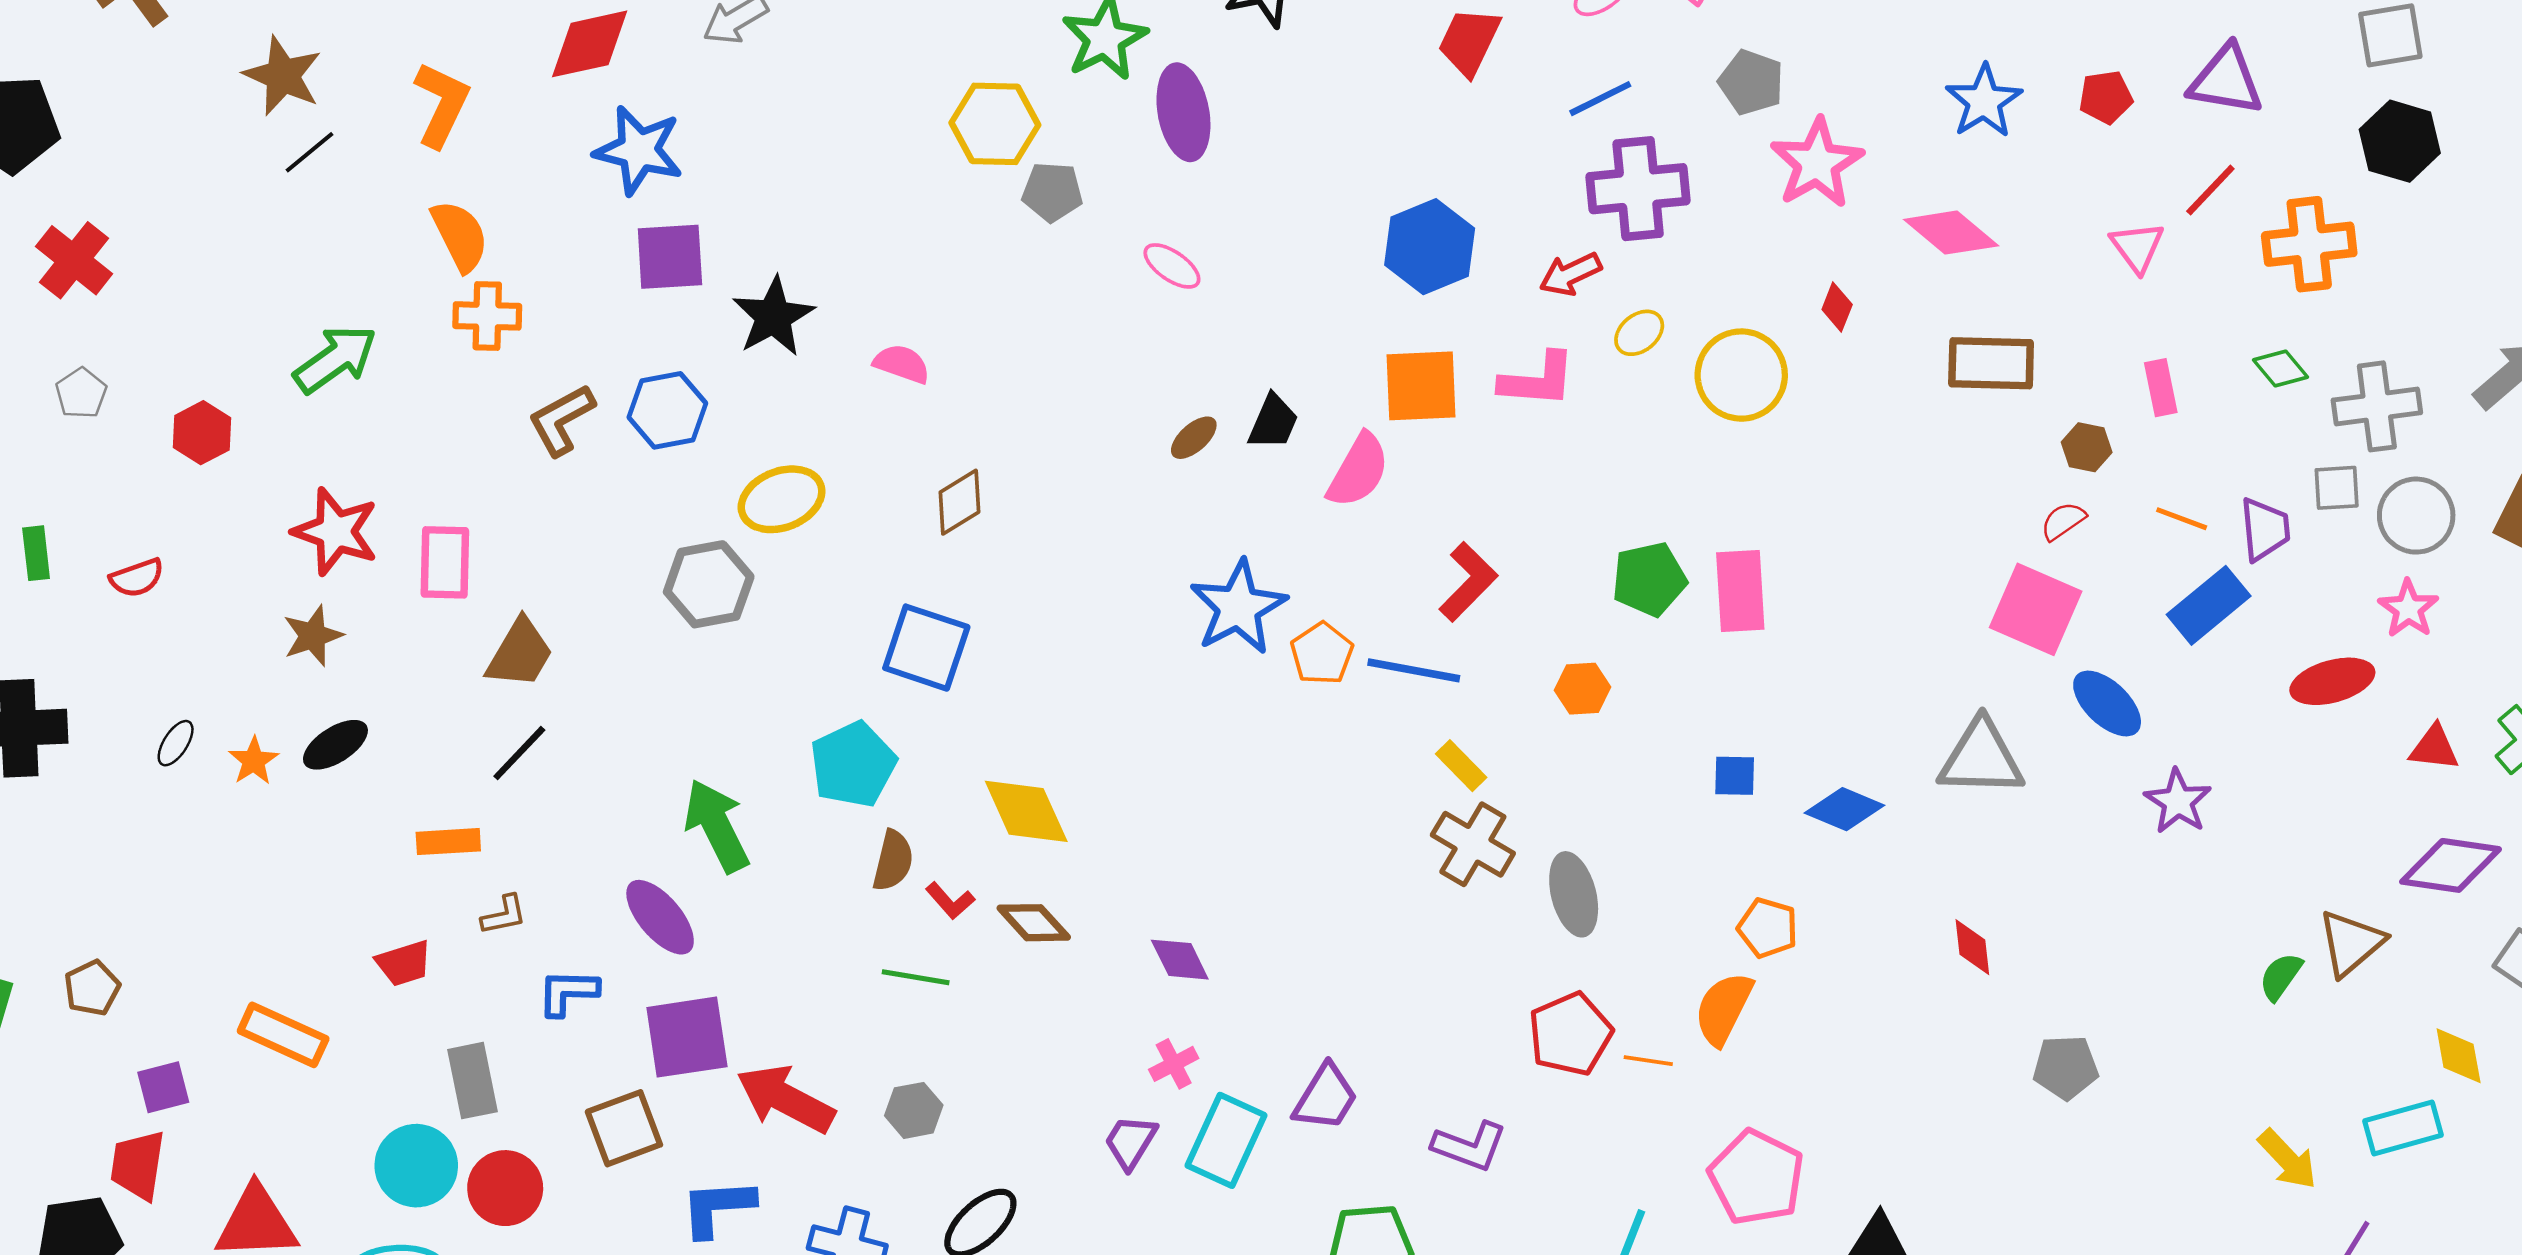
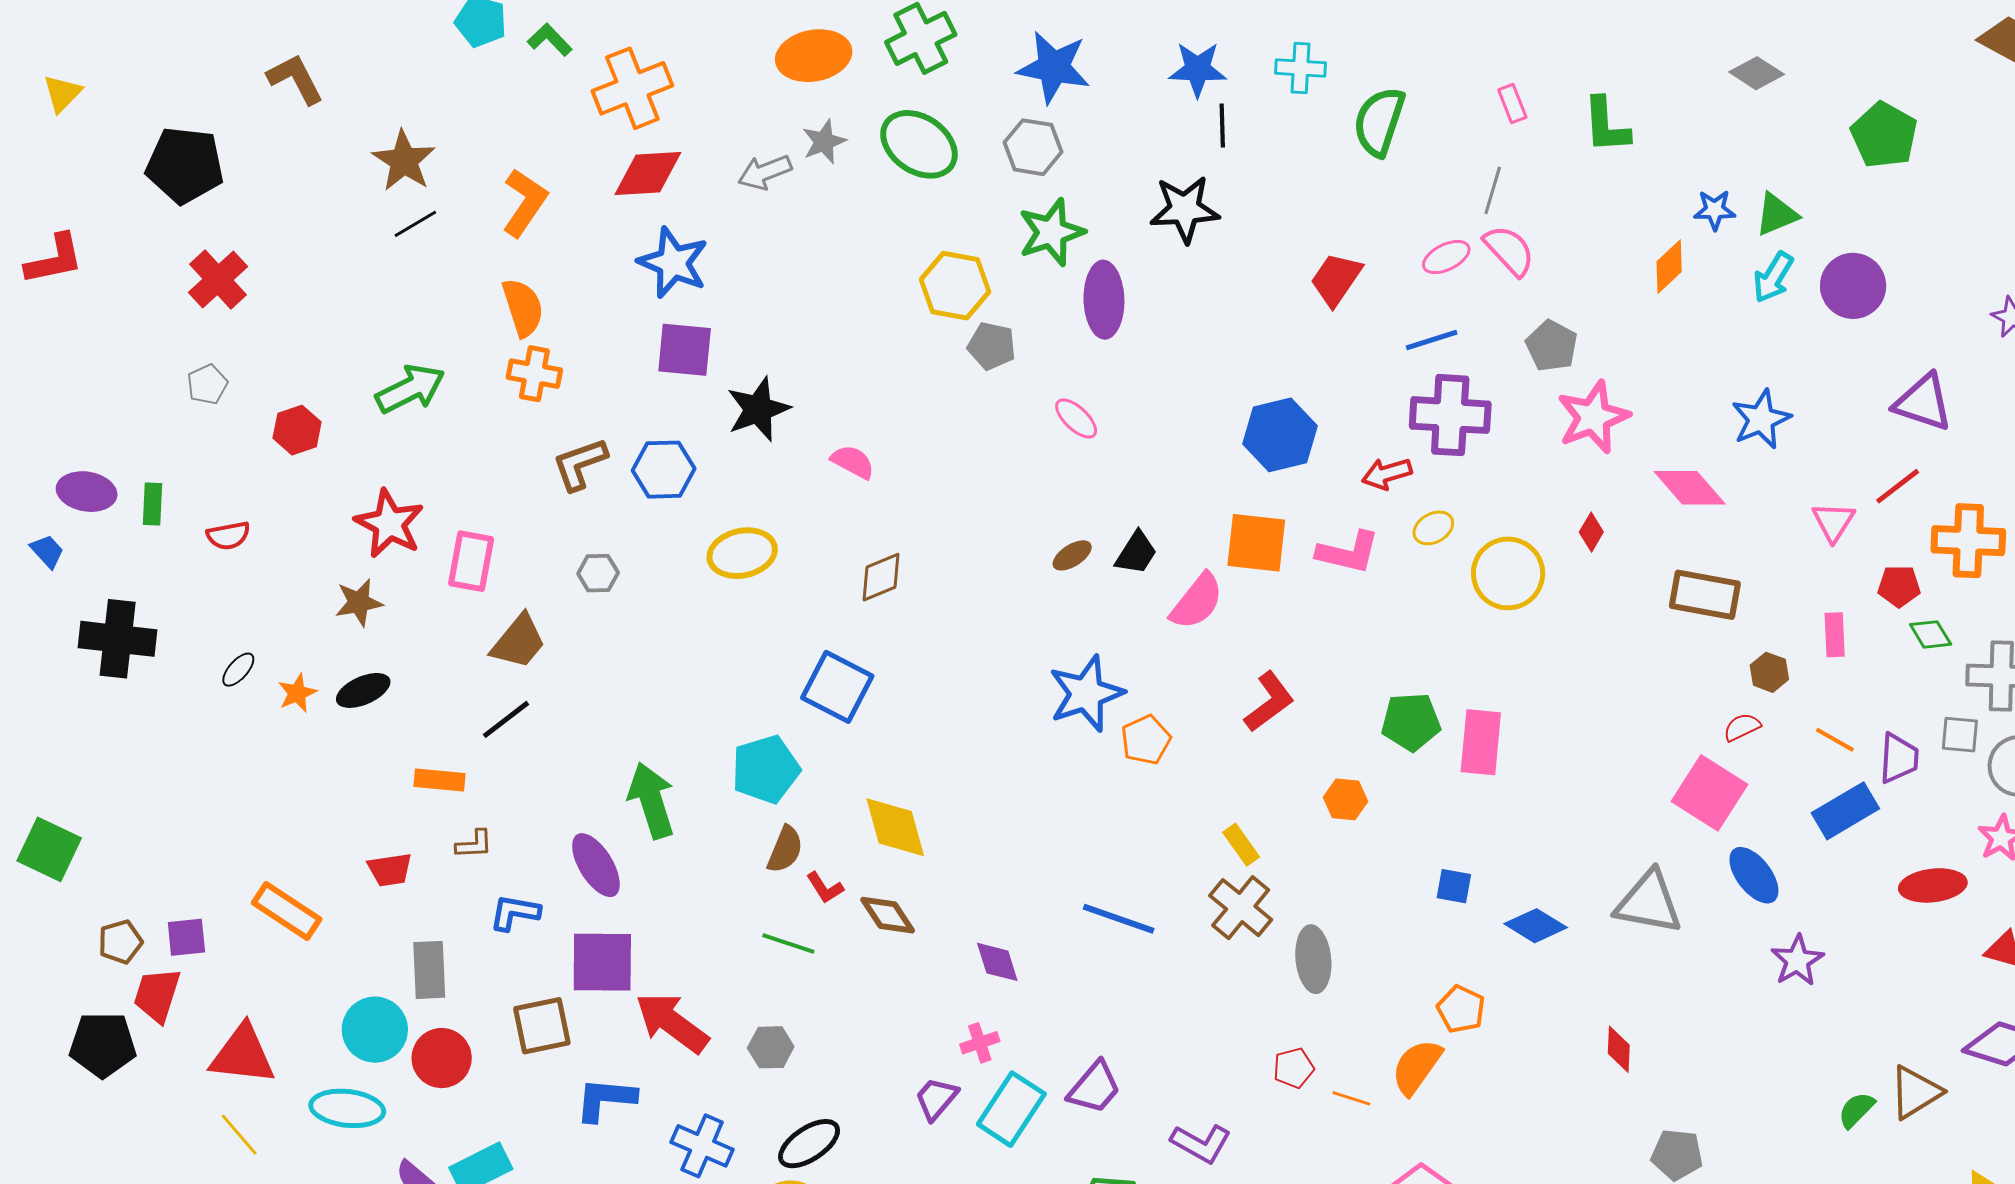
red pentagon: (2106, 97) -> (1899, 586), moved
blue star: (1984, 101) -> (1761, 419), moved
gray hexagon: (709, 584) -> (598, 573), moved, size x0.6
blue line: (1414, 670) -> (1119, 919), moved
brown pentagon: (92, 988) -> (120, 942), moved
red pentagon: (1570, 1034) -> (1294, 1068), size x0.6

